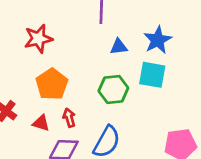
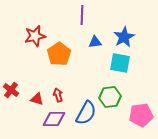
orange pentagon: (52, 84) -> (59, 54), moved
green hexagon: (113, 90) -> (110, 97), moved

